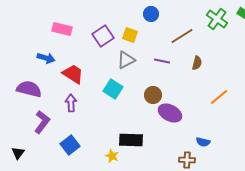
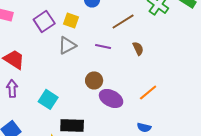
brown semicircle: (197, 63) -> (138, 48), turned -40
cyan square: (113, 89) -> (48, 99), moved
orange line: (219, 97) -> (148, 92), moved

